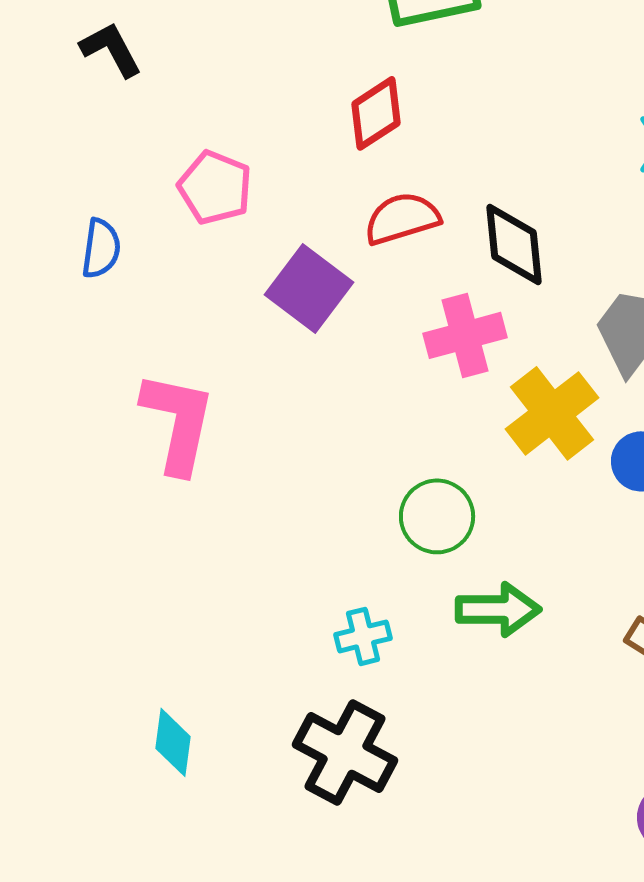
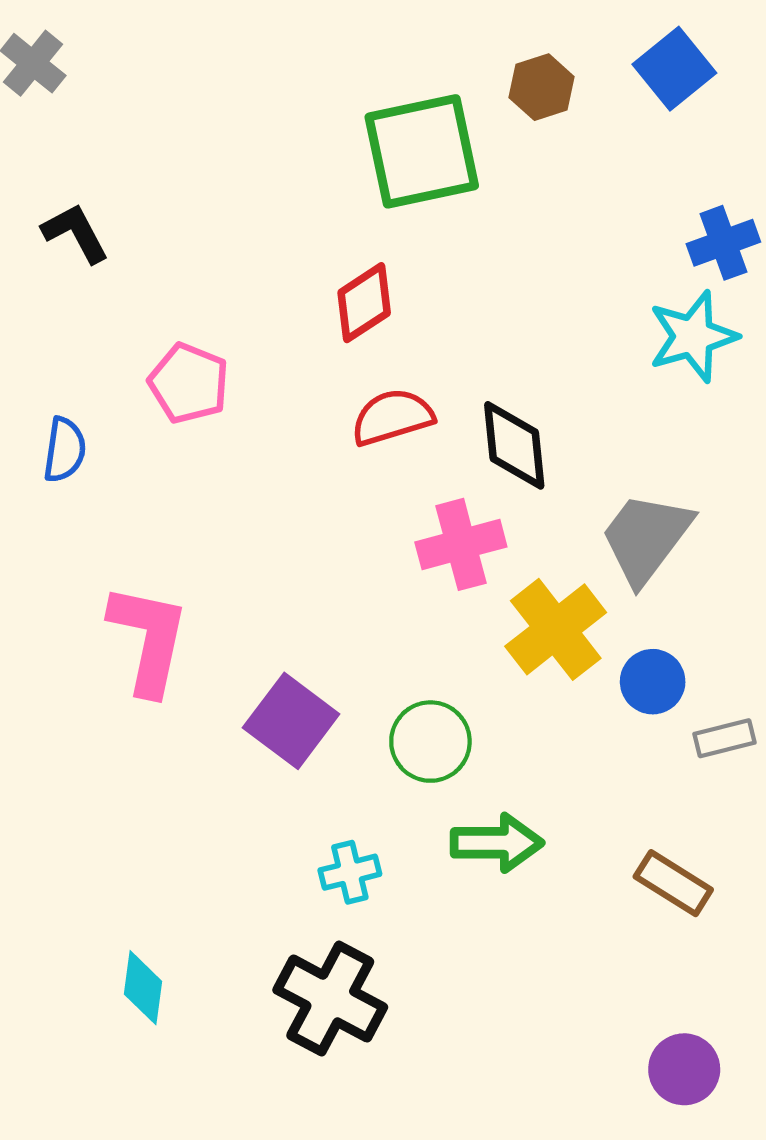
purple square: (309, 288) -> (291, 721), moved

